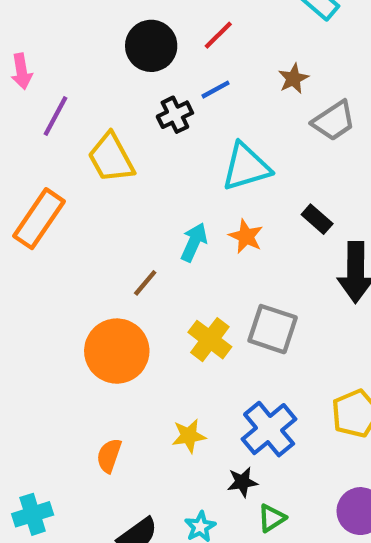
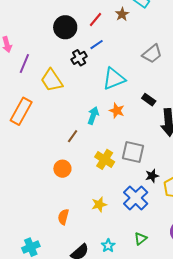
brown star: (293, 79) -> (122, 14), moved
orange circle: (117, 351) -> (62, 169), size x0.6
black star: (242, 482) -> (152, 176), moved

